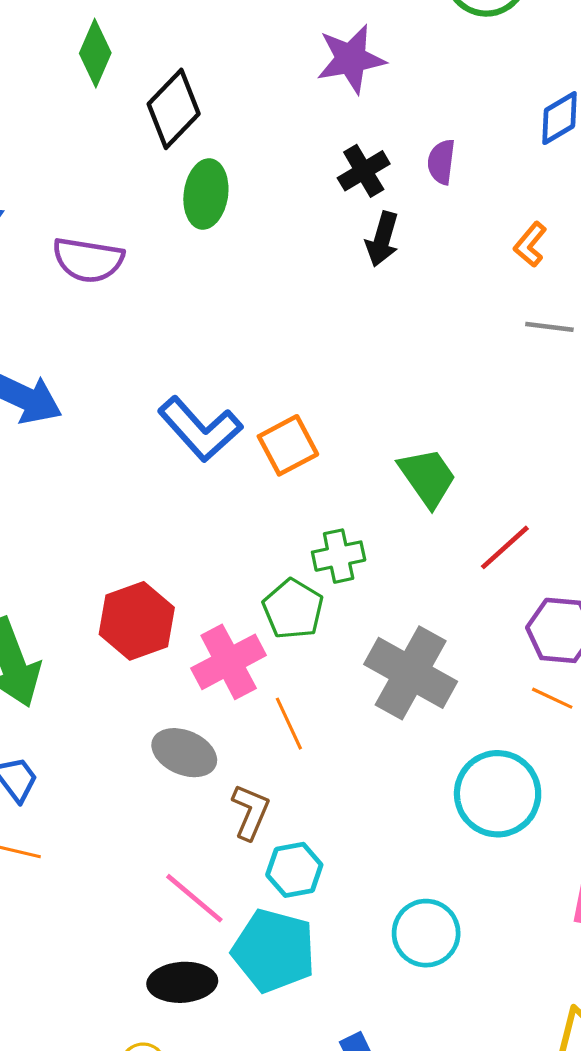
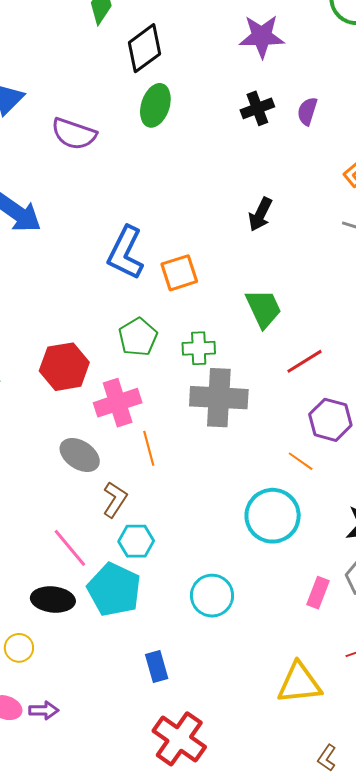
black arrow: (382, 239) -> (260, 214), moved
blue L-shape: (200, 429) -> (126, 253), turned 58
green pentagon: (293, 609) -> (138, 337), moved
gray cross: (411, 673) -> (219, 398), moved, turned -36
orange line: (552, 698) -> (301, 461), moved

